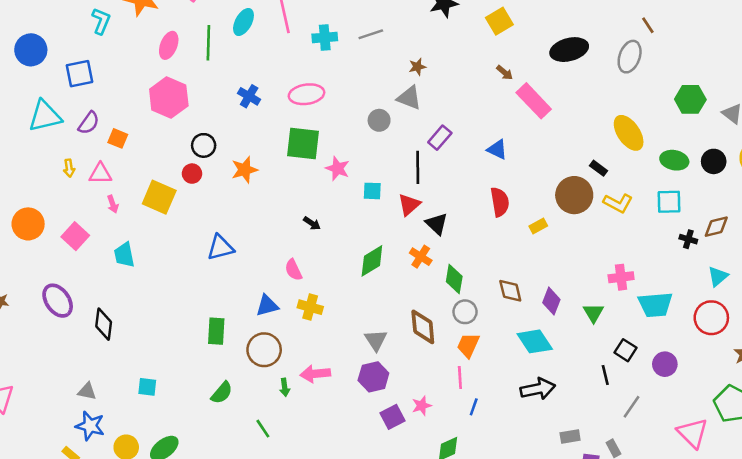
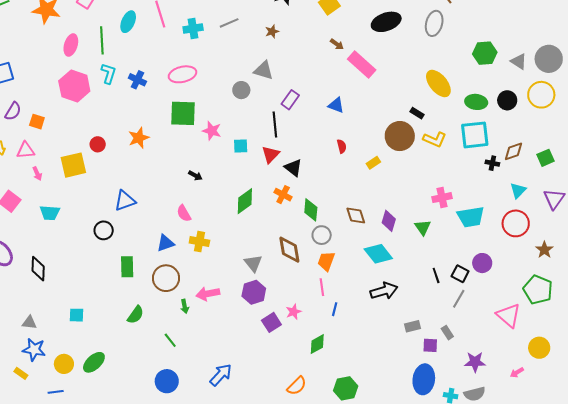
cyan L-shape: (101, 21) -> (108, 73), moved
brown star: (417, 67) -> (272, 31), moved
black circle: (204, 145) -> (104, 230), moved
yellow square: (159, 197) -> (73, 165), turned -32
red semicircle: (500, 202) -> (342, 146), size x0.6
cyan square: (669, 202) -> (475, 135), size x1.4
cyan trapezoid: (124, 255) -> (50, 213), turned -70
black square: (625, 350) -> (460, 274), moved

